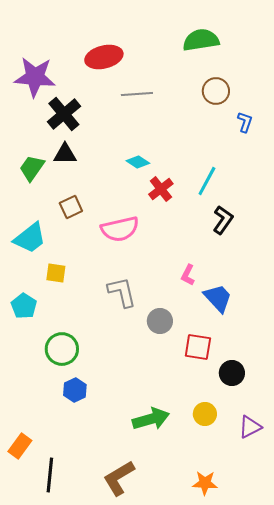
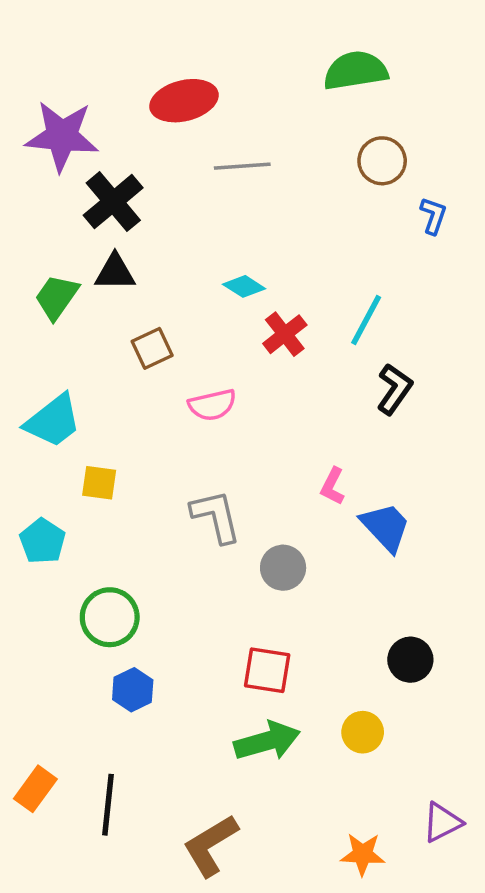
brown square: (71, 207) -> (152, 348), moved
pink semicircle: (120, 229) -> (212, 405), size x0.7
red square: (198, 347) -> (267, 670), moved
purple triangle: (250, 427) -> (442, 822), moved
black line: (50, 475) -> (108, 805), moved

